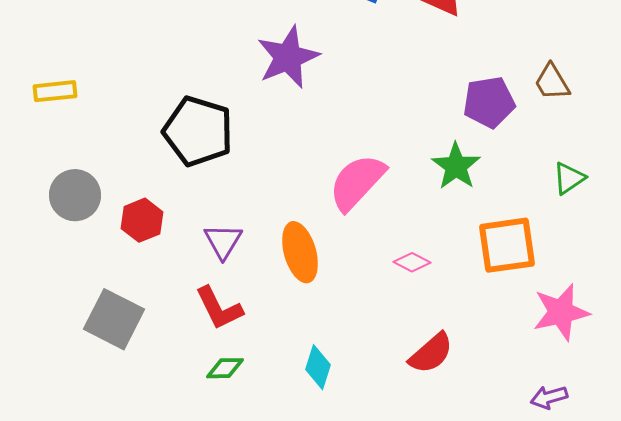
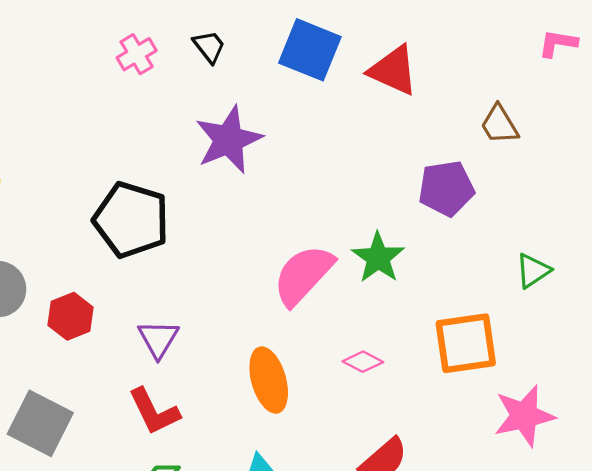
brown trapezoid: (552, 82) -> (499, 125), moved
green star: (456, 166) -> (378, 258), moved
orange ellipse: (300, 252) -> (269, 380), moved

